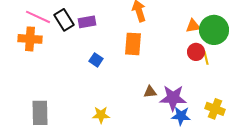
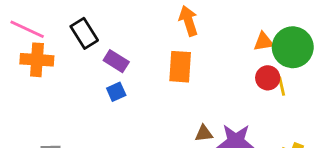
pink line: (38, 17) -> (27, 29), moved
purple rectangle: (87, 22) -> (116, 61), moved, turned 42
blue square: (96, 60) -> (116, 92), moved, turned 32

